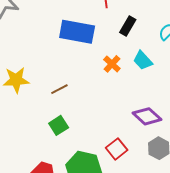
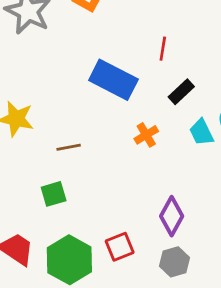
cyan trapezoid: (143, 60) -> (202, 132), moved
purple diamond: (147, 116) -> (172, 216), turned 60

